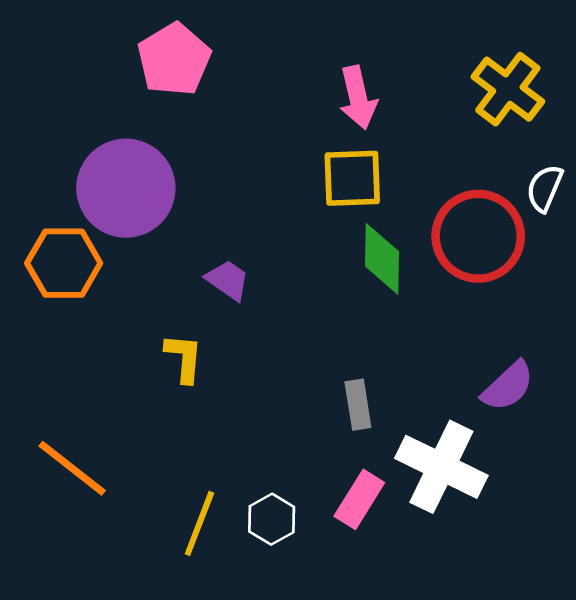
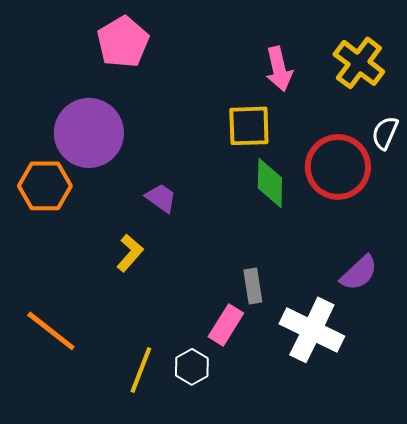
pink arrow: (358, 98) -> (279, 69), moved
yellow L-shape: (184, 358) -> (130, 253), turned 36
pink rectangle: (359, 499) -> (226, 325), moved

